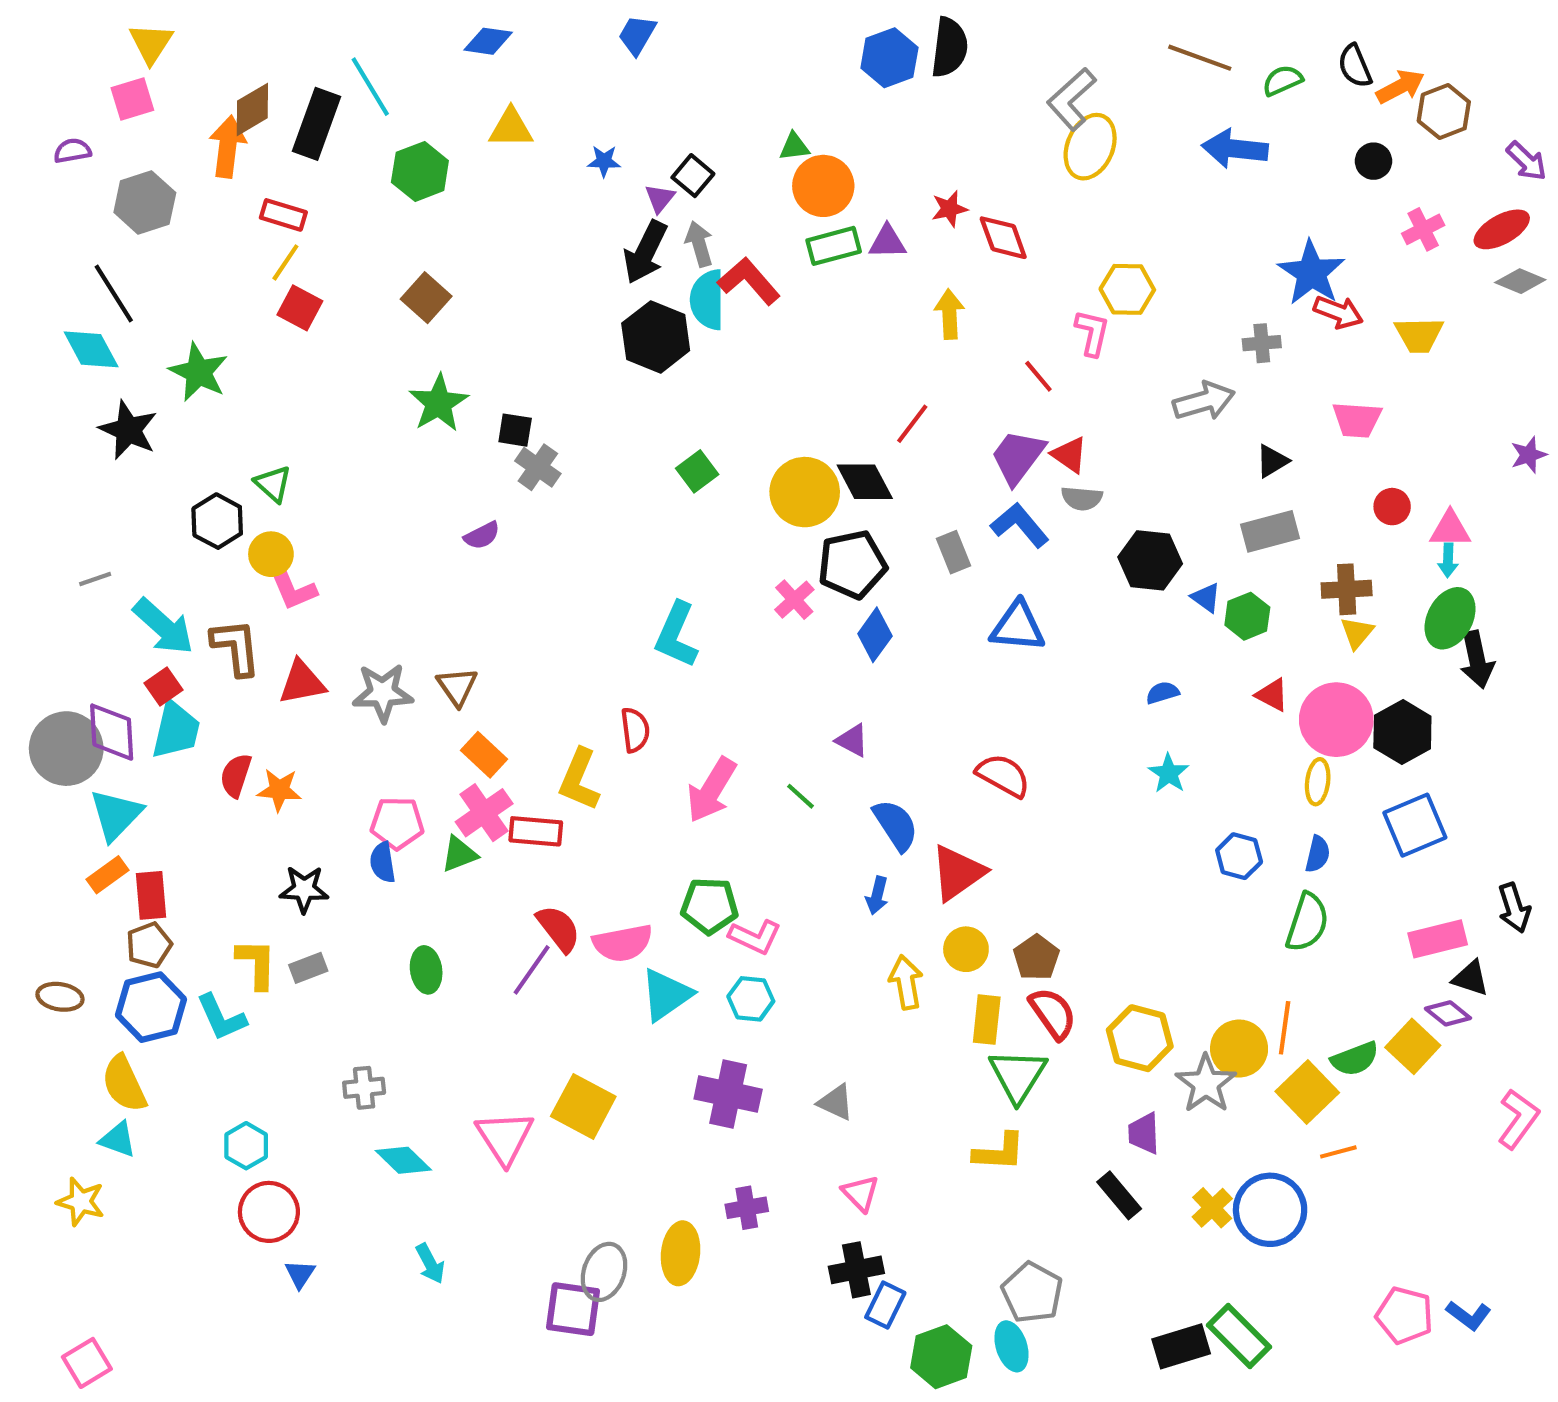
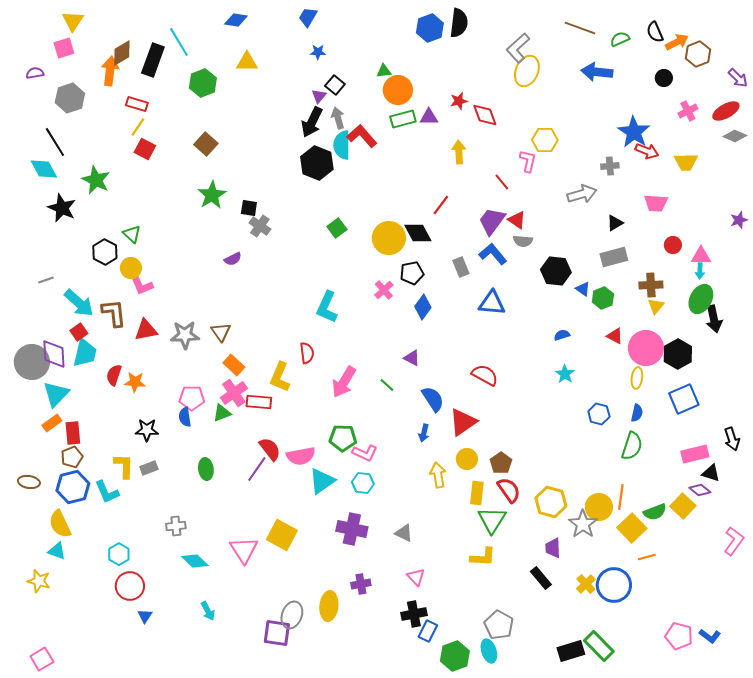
blue star: (604, 161) -> (318, 52), moved
black pentagon: (852, 564) -> (412, 273), size x0.7

